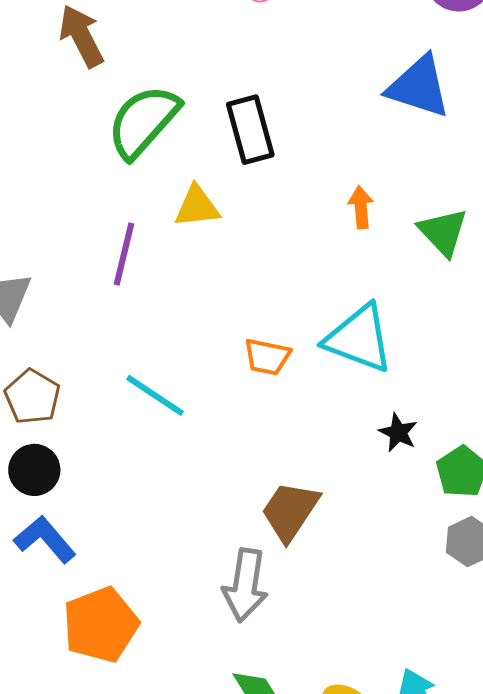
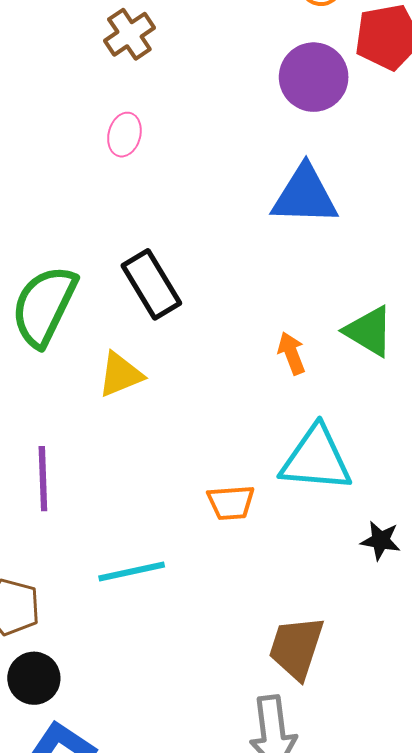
orange arrow: (361, 207) -> (291, 353), moved
purple line: (124, 254) -> (43, 479), moved
cyan line: (155, 395) -> (132, 571), turned -30

